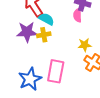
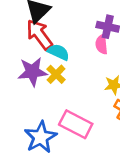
yellow cross: (44, 35) -> (56, 74), turned -32
pink rectangle: (56, 71) -> (76, 124), turned -70

